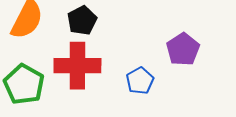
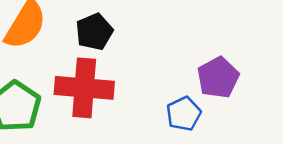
blue pentagon: (140, 81) -> (184, 114), moved

